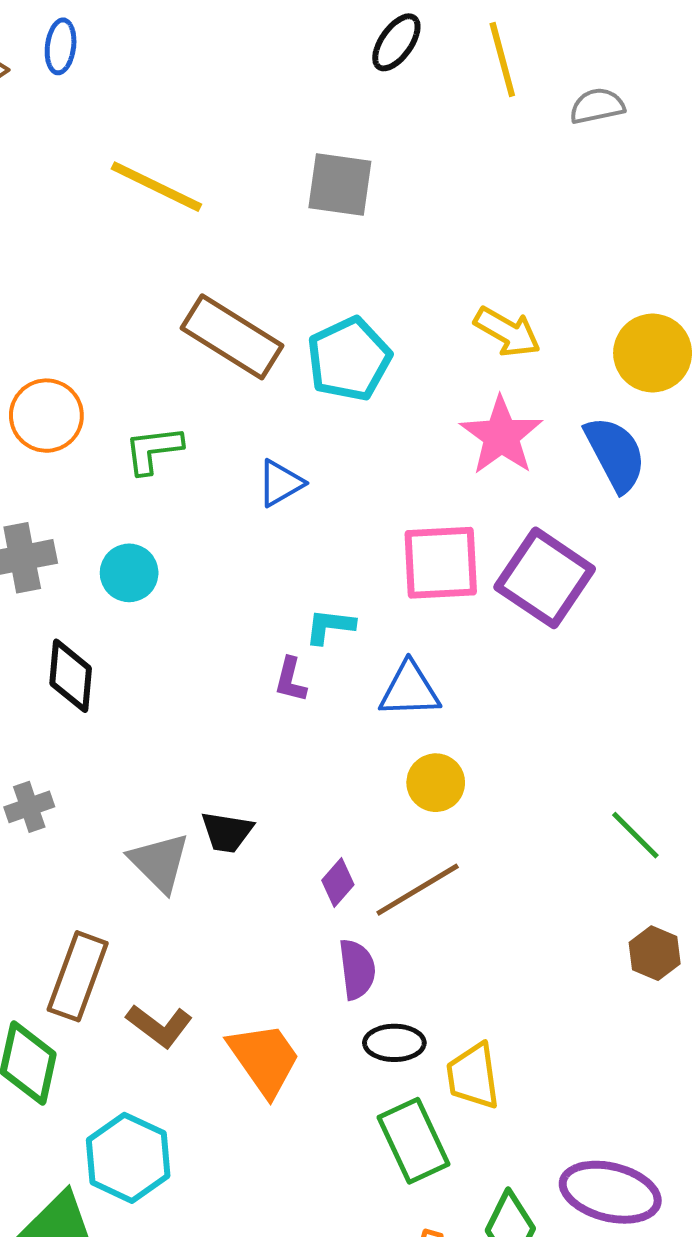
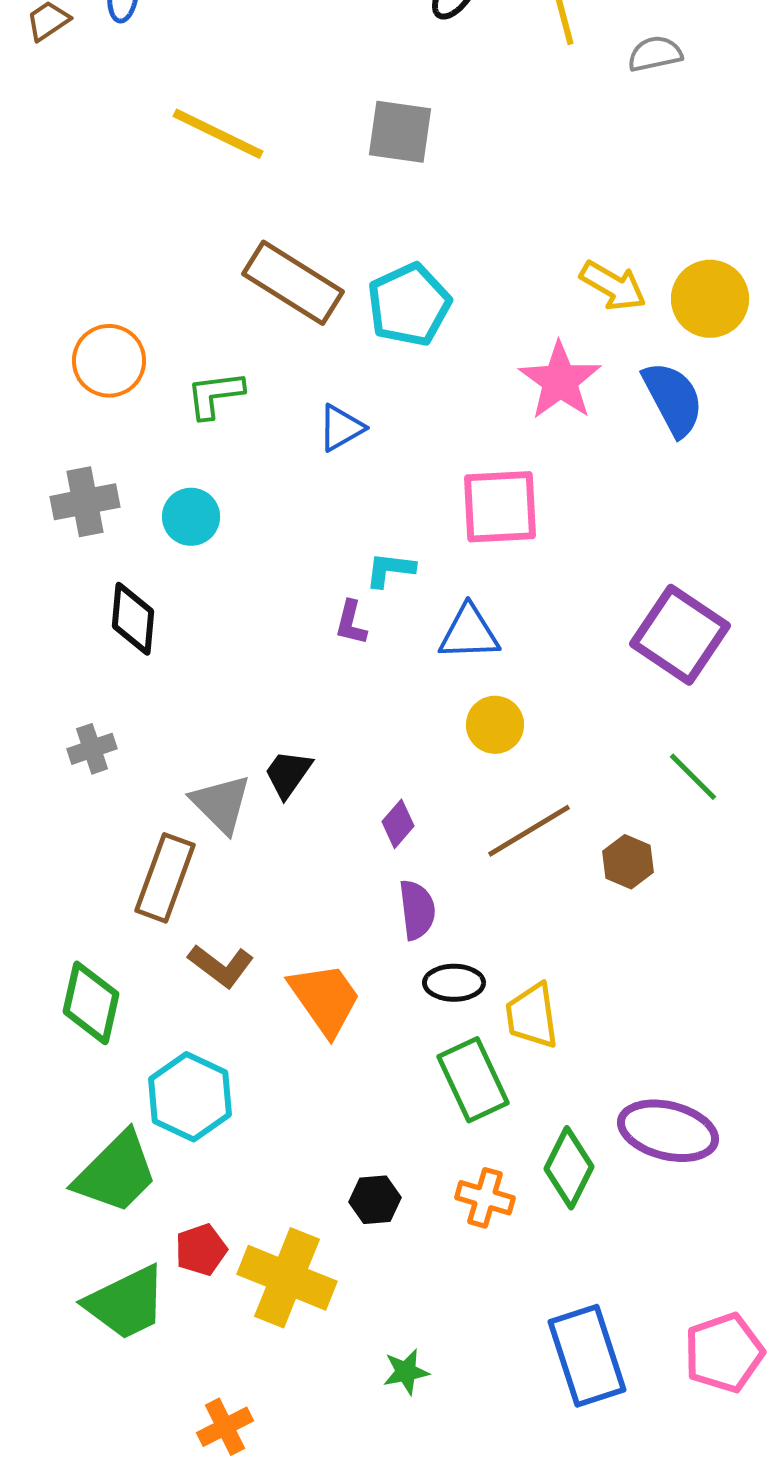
yellow arrow: (507, 332) -> (613, 286), moved
purple square: (545, 578) -> (680, 635), moved
black trapezoid: (227, 832) -> (288, 774), turned 116
brown line: (418, 890) -> (529, 831), moved
brown hexagon: (655, 953) -> (628, 862), moved
brown rectangle: (78, 976) -> (165, 878), moved

